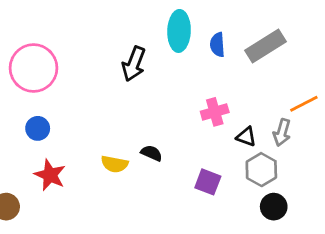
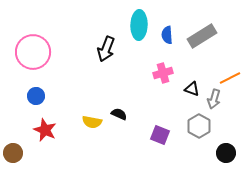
pink cross: (215, 112) -> (163, 73), moved
black triangle: (246, 137) -> (192, 89), moved
black circle: (274, 207) -> (226, 153), moved

